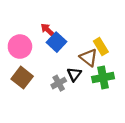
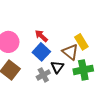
red arrow: (48, 30) -> (41, 36), moved
blue square: (56, 42) -> (41, 52), moved

